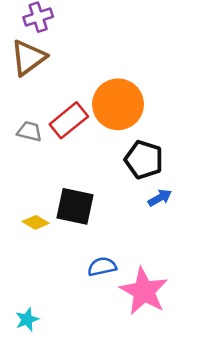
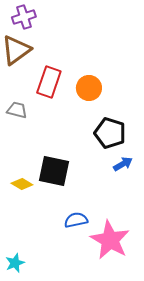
orange circle: (118, 104) -> (89, 88), size x0.6
red rectangle: (69, 120) -> (49, 82), moved, turned -32

